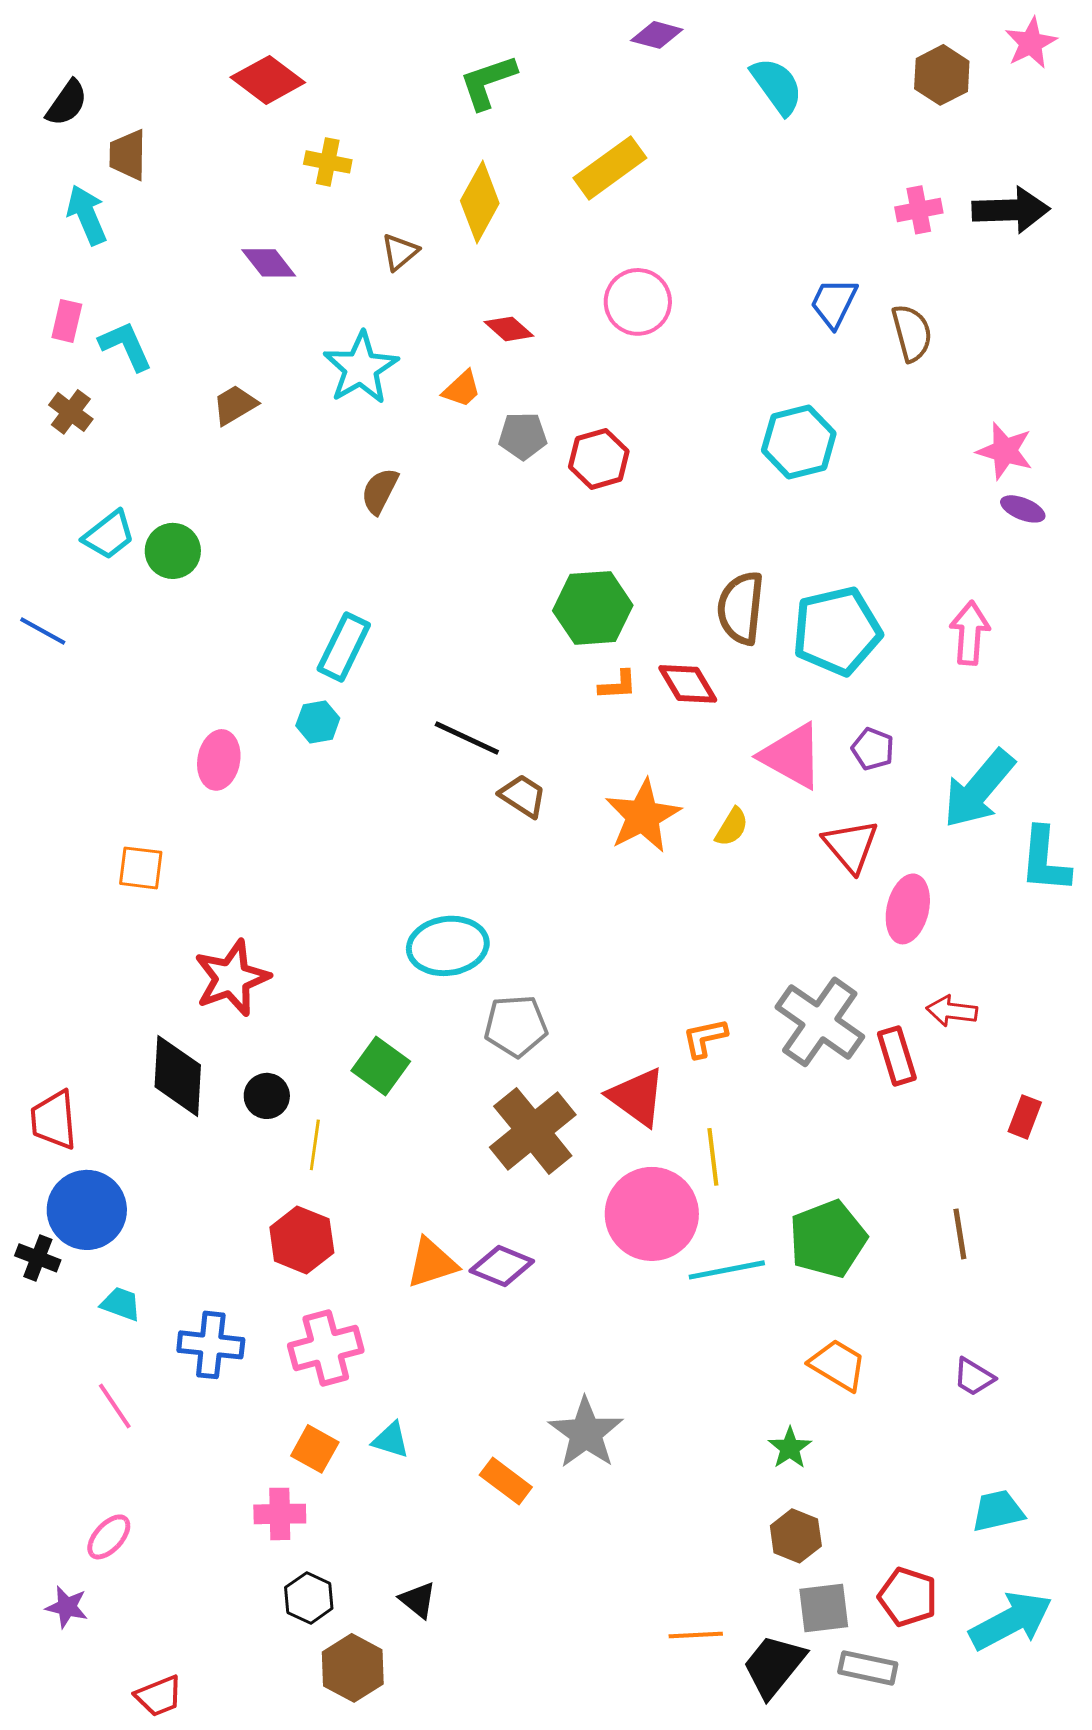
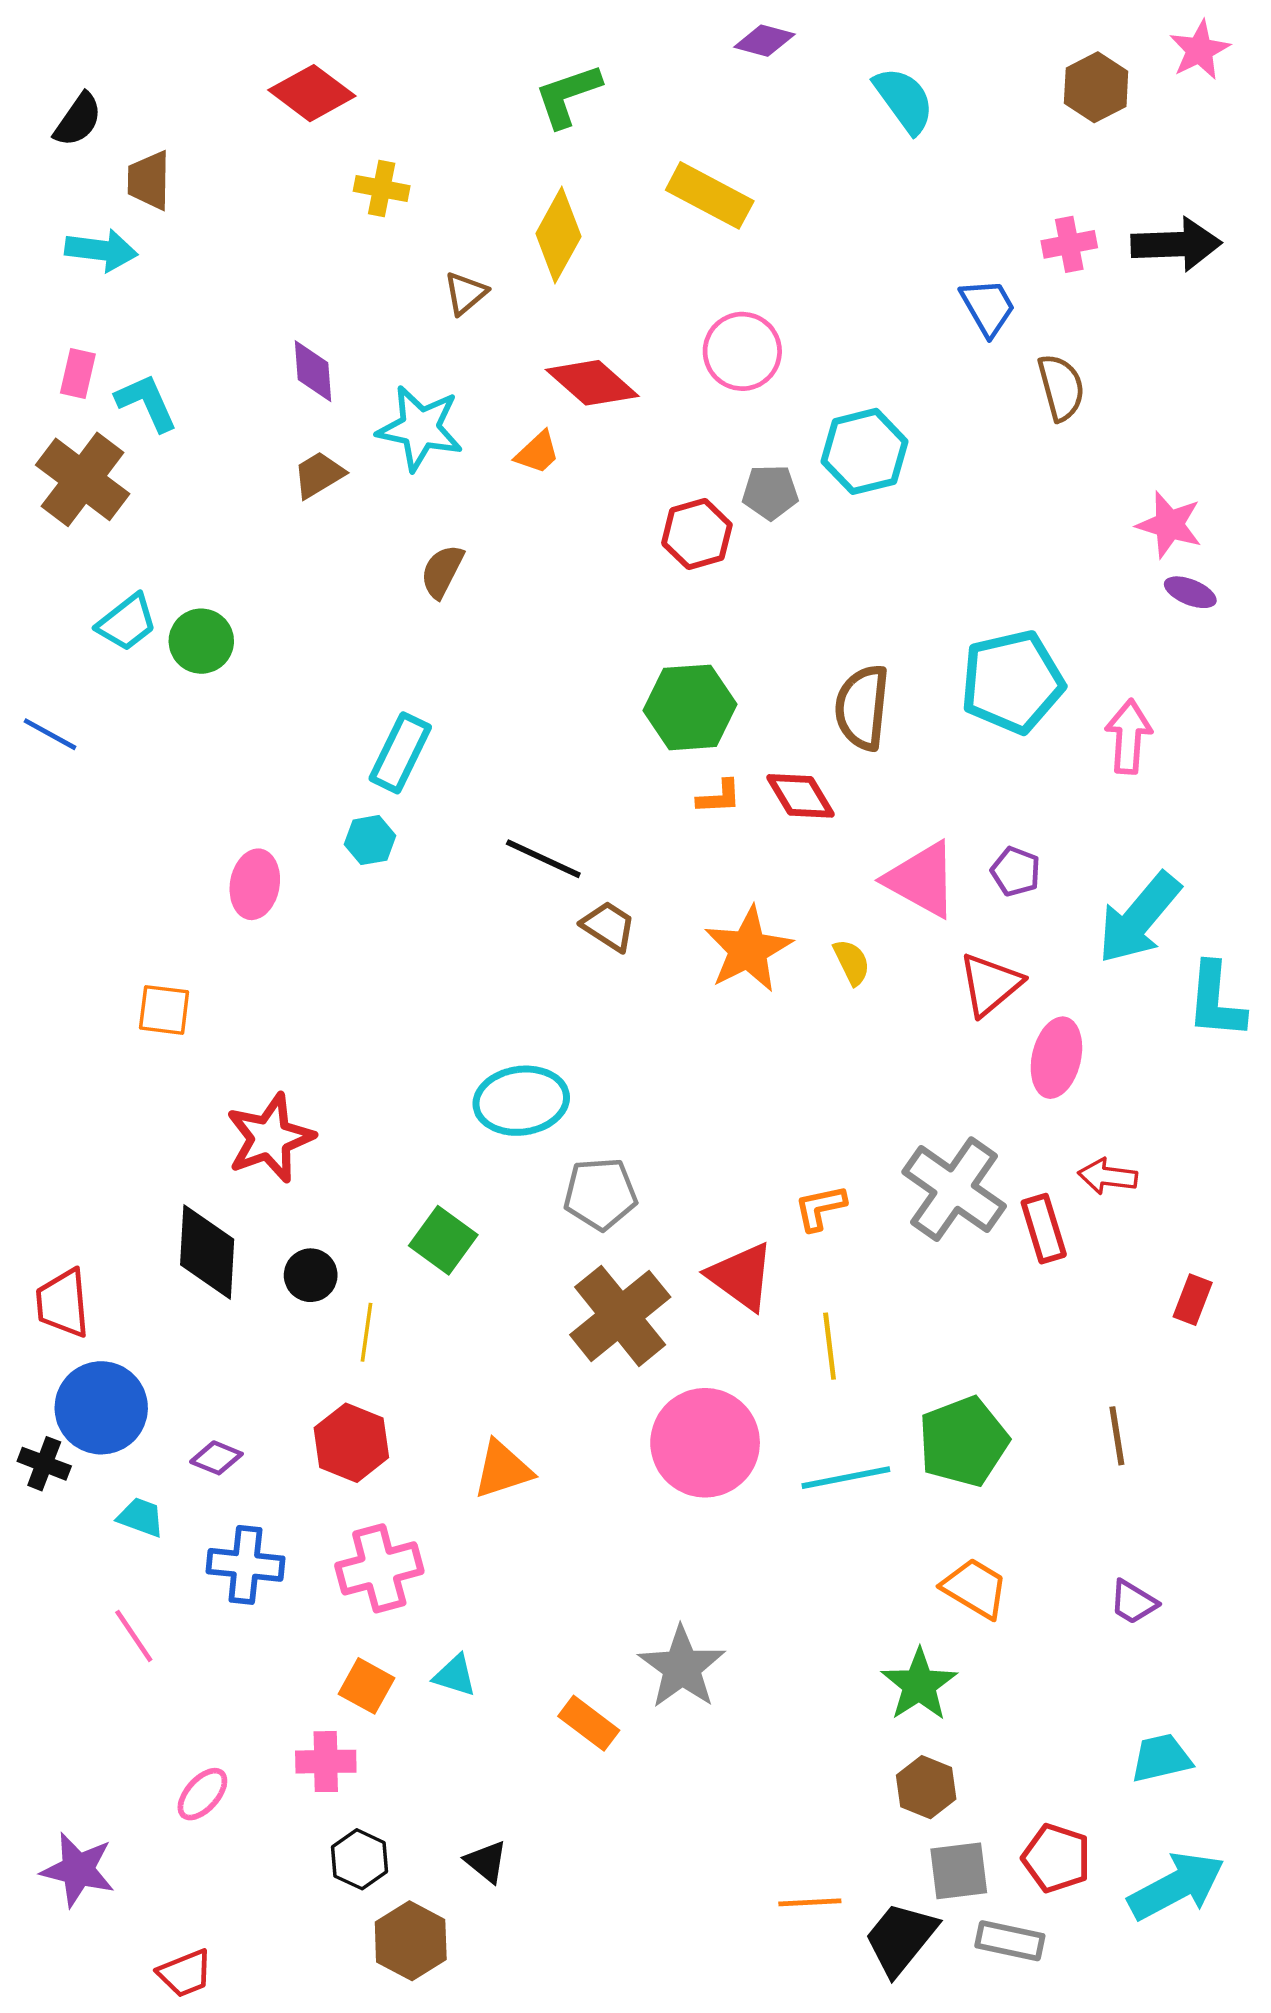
yellow rectangle: (610, 168) -> (710, 195), turned 64
cyan arrow: (87, 215) -> (101, 250), turned 120
purple diamond: (269, 263) -> (313, 371), moved, turned 34
blue trapezoid: (834, 303) -> (988, 307), moved, turned 124
red diamond: (509, 329) -> (592, 383), size x1.6
cyan star: (361, 368) -> (420, 428), turned -30
brown trapezoid: (235, 405) -> (319, 475), moved
brown cross: (71, 412) -> (83, 479), size x1.8
gray pentagon: (523, 436) -> (770, 492), moved
cyan hexagon: (799, 442) -> (864, 451), moved
cyan pentagon: (837, 631) -> (1012, 682), moved
yellow semicircle: (732, 827) -> (852, 962), turned -57
red triangle: (851, 846) -> (990, 984), turned 30
pink circle: (652, 1214) -> (705, 1443), moved
purple diamond: (502, 1266) -> (216, 1458), moved, size x0.7
green star: (790, 1448) -> (919, 1685), size x1.5
pink ellipse: (109, 1537) -> (202, 1794), moved
purple star: (67, 1607) -> (78, 1870), size x1.5

